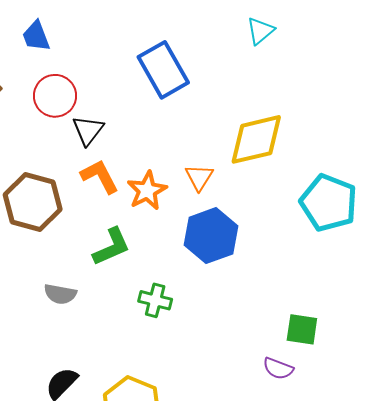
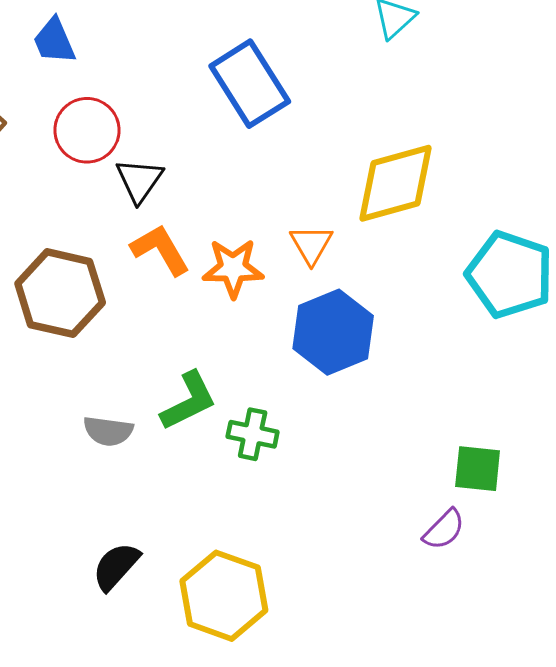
orange star: (147, 191) -> (233, 268), turned 30
green L-shape: (112, 247) -> (189, 401), moved
purple semicircle: (278, 368) -> (444, 530), turned -64

